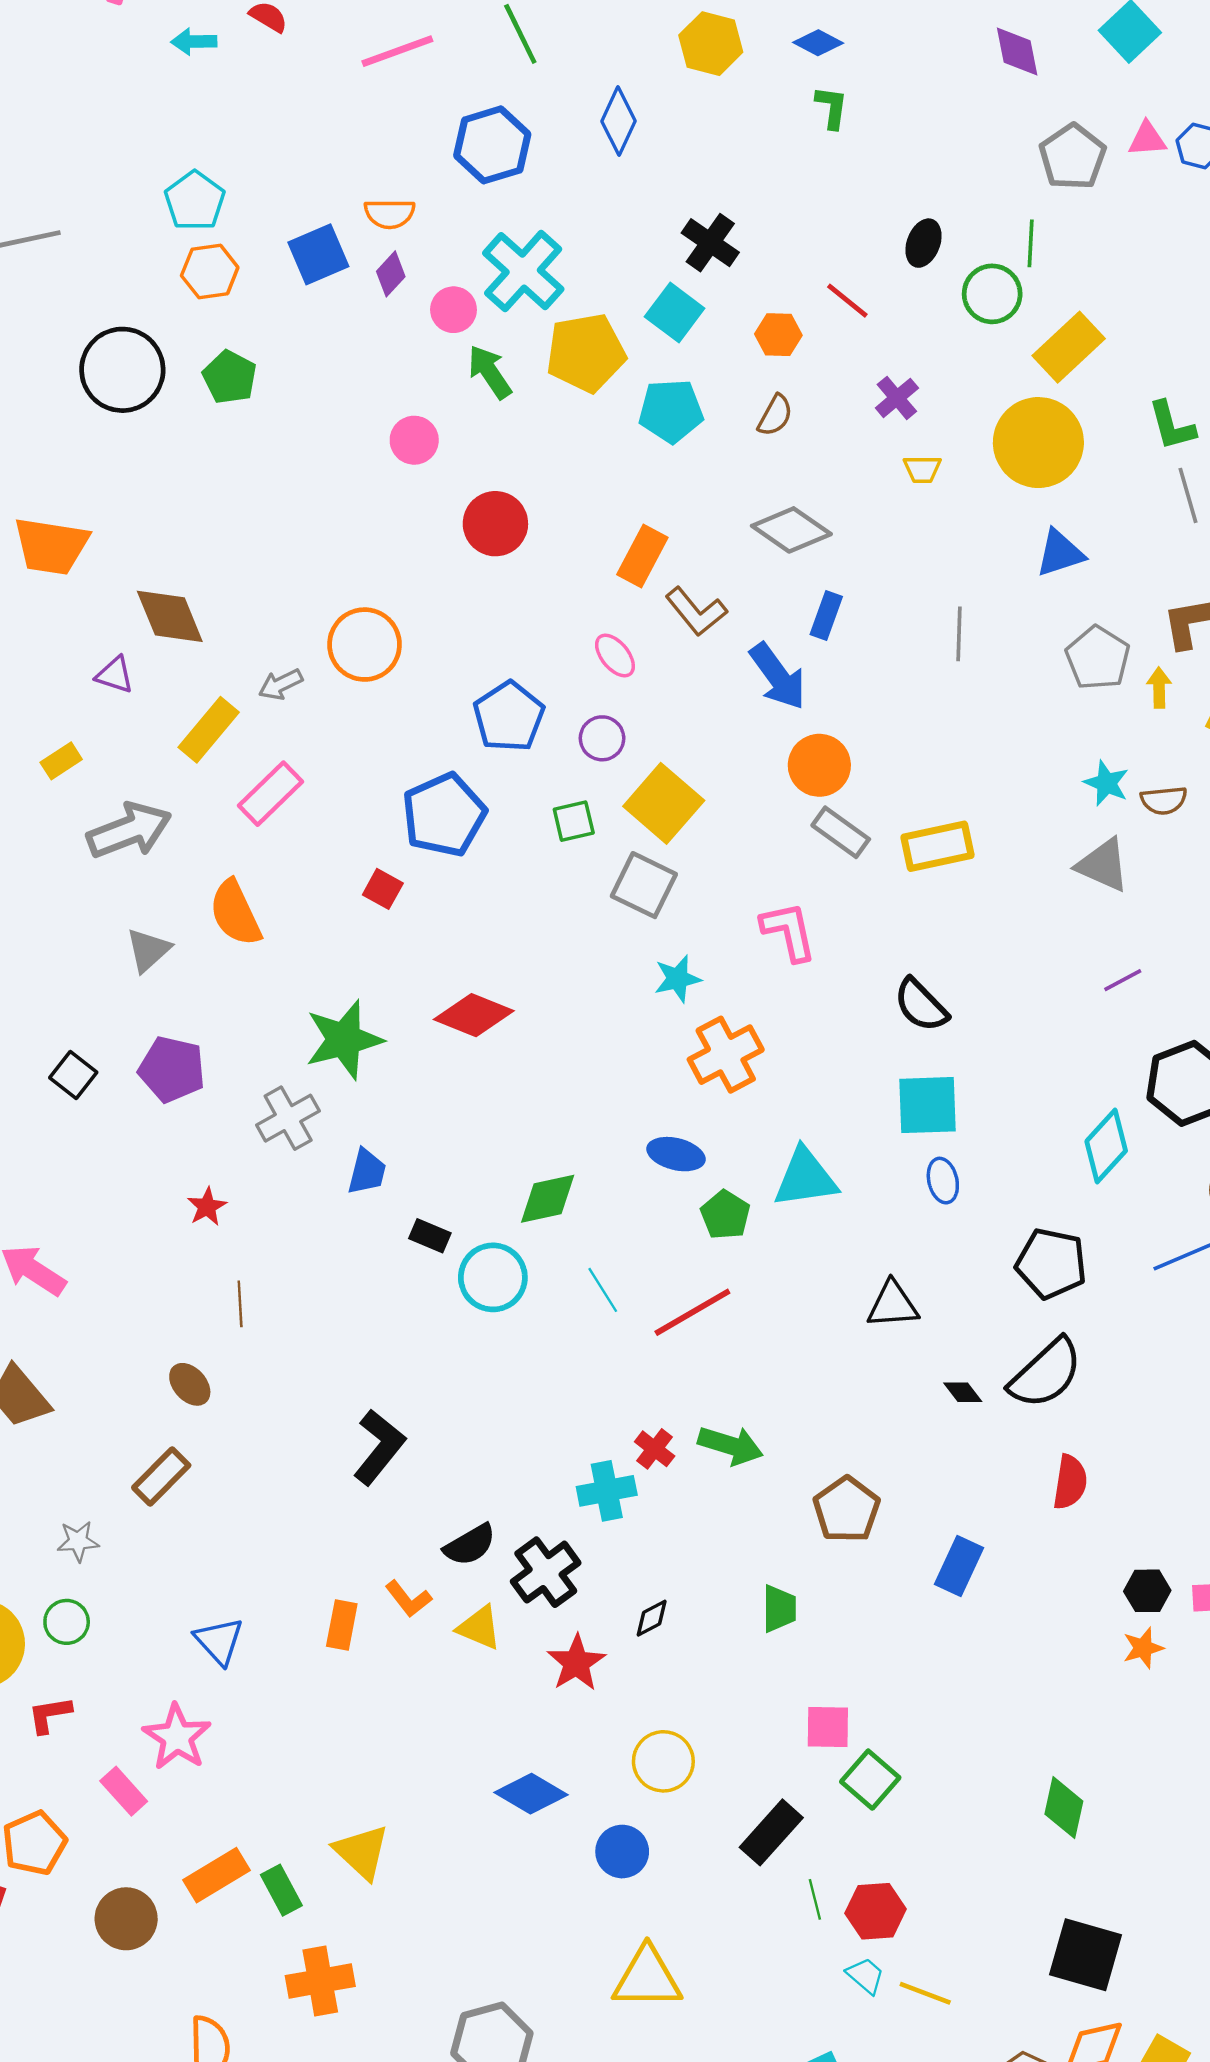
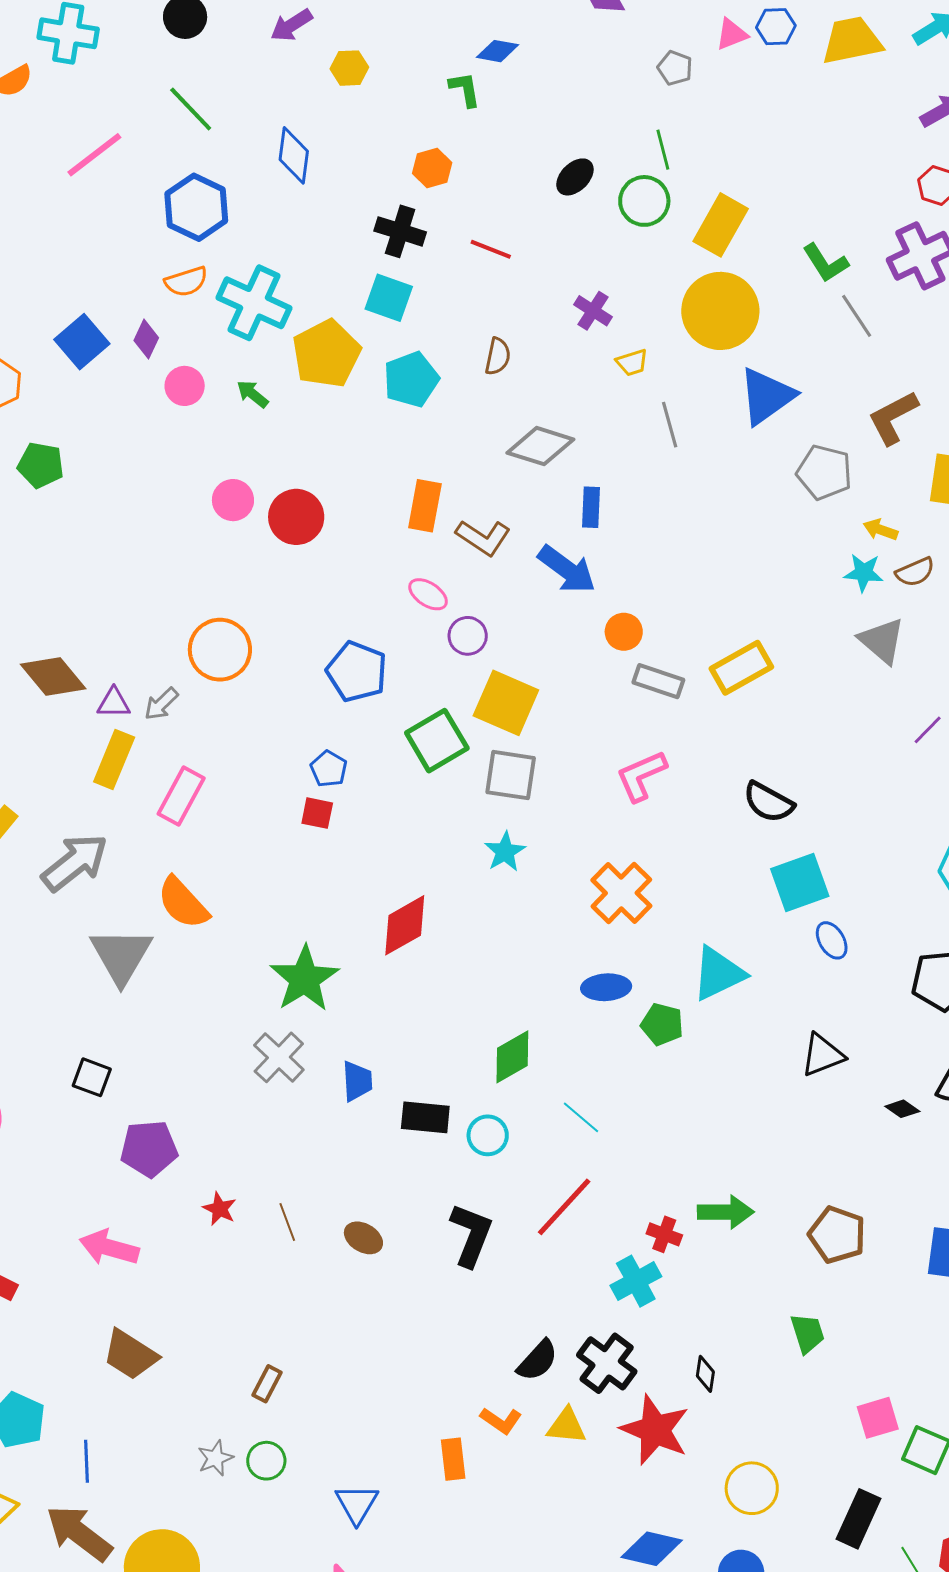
blue diamond: (818, 43) -> (498, 51), moved
yellow hexagon: (711, 44) -> (349, 68), size x0.7
gray pentagon: (1073, 157) -> (675, 68), size x0.6
orange semicircle: (390, 214) -> (186, 282), moved
black ellipse: (924, 243) -> (575, 177), turned 42
red line: (847, 301) -> (491, 249), moved
pink circle: (453, 310) -> (185, 386), moved
orange hexagon: (778, 335) -> (432, 168), moved
green arrow: (490, 372) -> (253, 394), size x0.7
pink circle: (414, 440) -> (233, 500), moved
blue triangle: (1060, 553) -> (766, 396), size x1.4
gray line: (959, 634) -> (670, 425), moved
purple triangle: (115, 675) -> (114, 703), moved
yellow arrow: (1159, 688) -> (880, 530), moved, turned -52
purple circle: (602, 738) -> (468, 636), moved
orange circle: (819, 765) -> (624, 632), size x0.7
blue pentagon: (444, 815) -> (329, 769), size x0.5
green square: (574, 821) -> (437, 741), size x1.6
gray triangle: (1103, 865) -> (882, 641), turned 34
red square: (383, 889) -> (317, 813), moved
pink L-shape: (789, 931) -> (641, 776), turned -84
gray triangle: (148, 950) -> (121, 956), size x1.6
cyan star: (677, 979) -> (505, 852), moved
red diamond: (474, 1015) -> (405, 925), turned -34
purple pentagon: (172, 1069) -> (149, 1149), moved
red star: (207, 1207) -> (220, 1209), moved
black rectangle: (430, 1236) -> (425, 1117), size x1.4
cyan circle: (493, 1277) -> (488, 1135), size x0.7
red line: (692, 1312) -> (564, 1207), moved
brown ellipse: (190, 1384) -> (363, 1238), moved
black L-shape: (379, 1447) -> (471, 1235), moved
brown rectangle: (161, 1476) -> (267, 1384), size x0.7
black diamond: (652, 1618) -> (705, 1374), turned -36
green circle: (67, 1622) -> (266, 1461), moved
blue triangle: (219, 1641) -> (357, 1504), turned 30
red star: (576, 1663) -> (655, 1430), size x1.4

